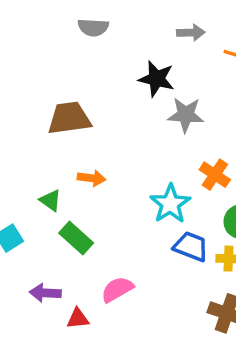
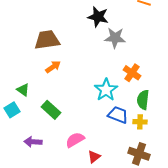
orange arrow: (92, 178) -> (53, 67), moved, turned -42
green triangle: (50, 200) -> (23, 90), moved
red triangle: (78, 319) -> (94, 157), moved, turned -32

